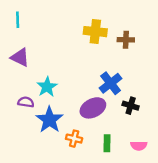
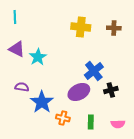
brown cross: (126, 40) -> (114, 28), moved
cyan star: (47, 87) -> (38, 57), moved
black cross: (131, 106) -> (111, 90), turned -32

